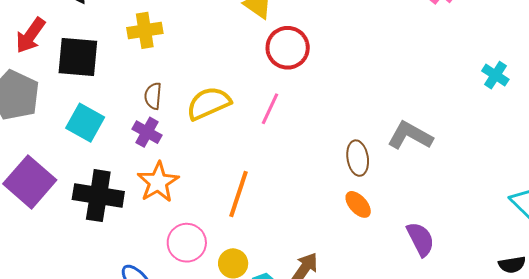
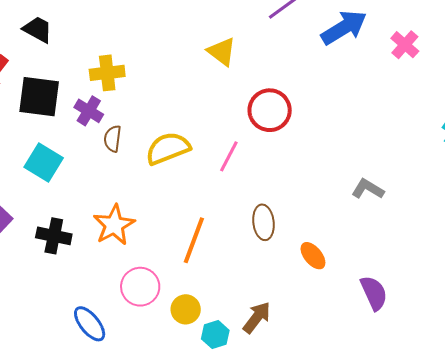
red circle: (288, 48) -> (270, 110), moved
purple cross: (147, 132) -> (89, 111), moved
gray L-shape: (410, 136) -> (368, 189), size x0.7
brown ellipse: (358, 158) -> (264, 222), moved
black cross: (98, 196) -> (54, 236), size x0.7

